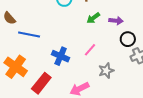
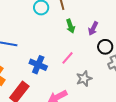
green arrow: (93, 18) -> (70, 26), turned -72
purple arrow: (116, 21) -> (93, 28), turned 112

